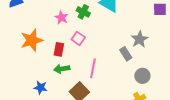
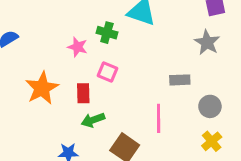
gray star: (139, 39) -> (207, 42), moved
gray rectangle: (126, 54) -> (180, 80), turned -48
pink line: (93, 68) -> (159, 118), moved

